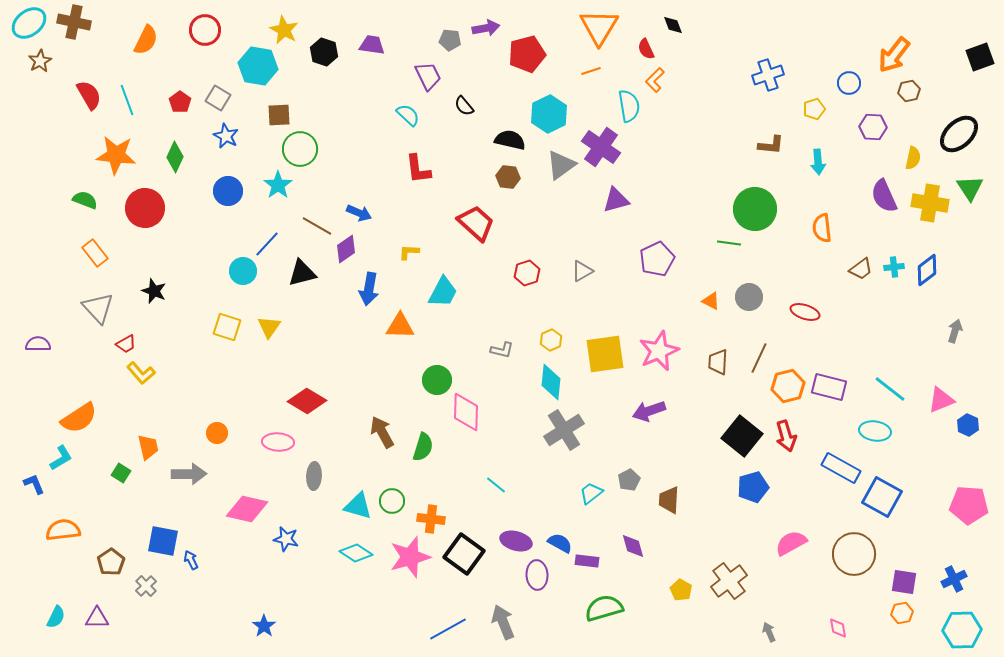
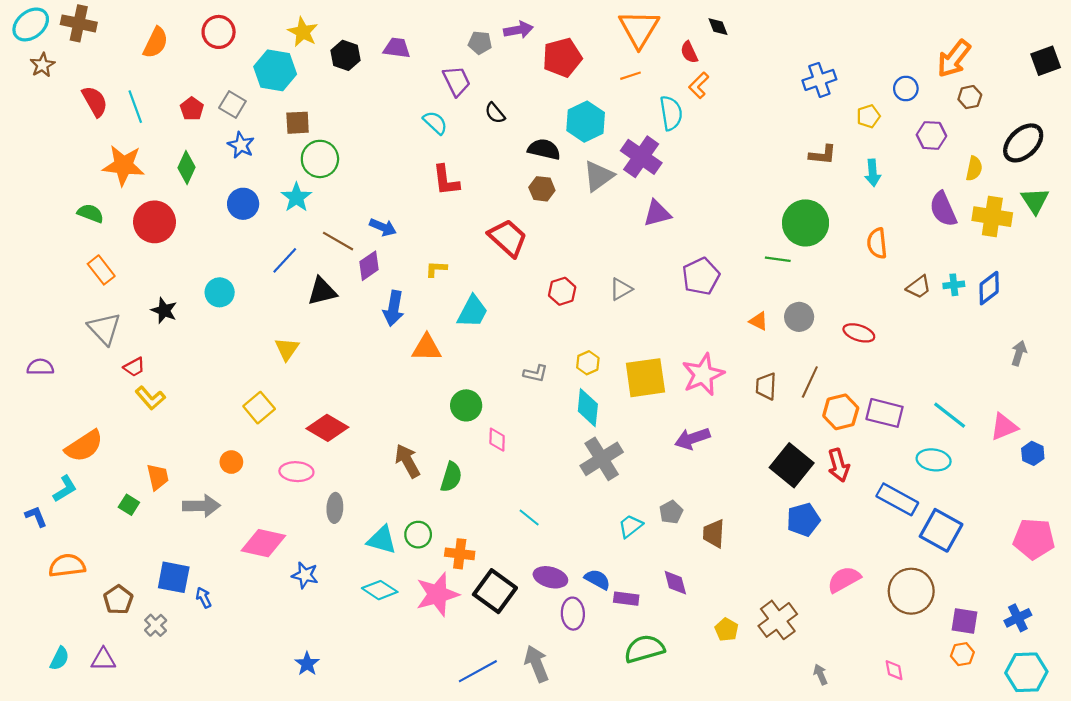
cyan circle: (243, 271) -> (220, 292), moved
yellow square: (227, 327) -> (259, 408), moved, turned 32
pink diamond: (466, 412) -> (497, 440), size x0.6
blue star: (264, 626) -> (307, 664), moved

